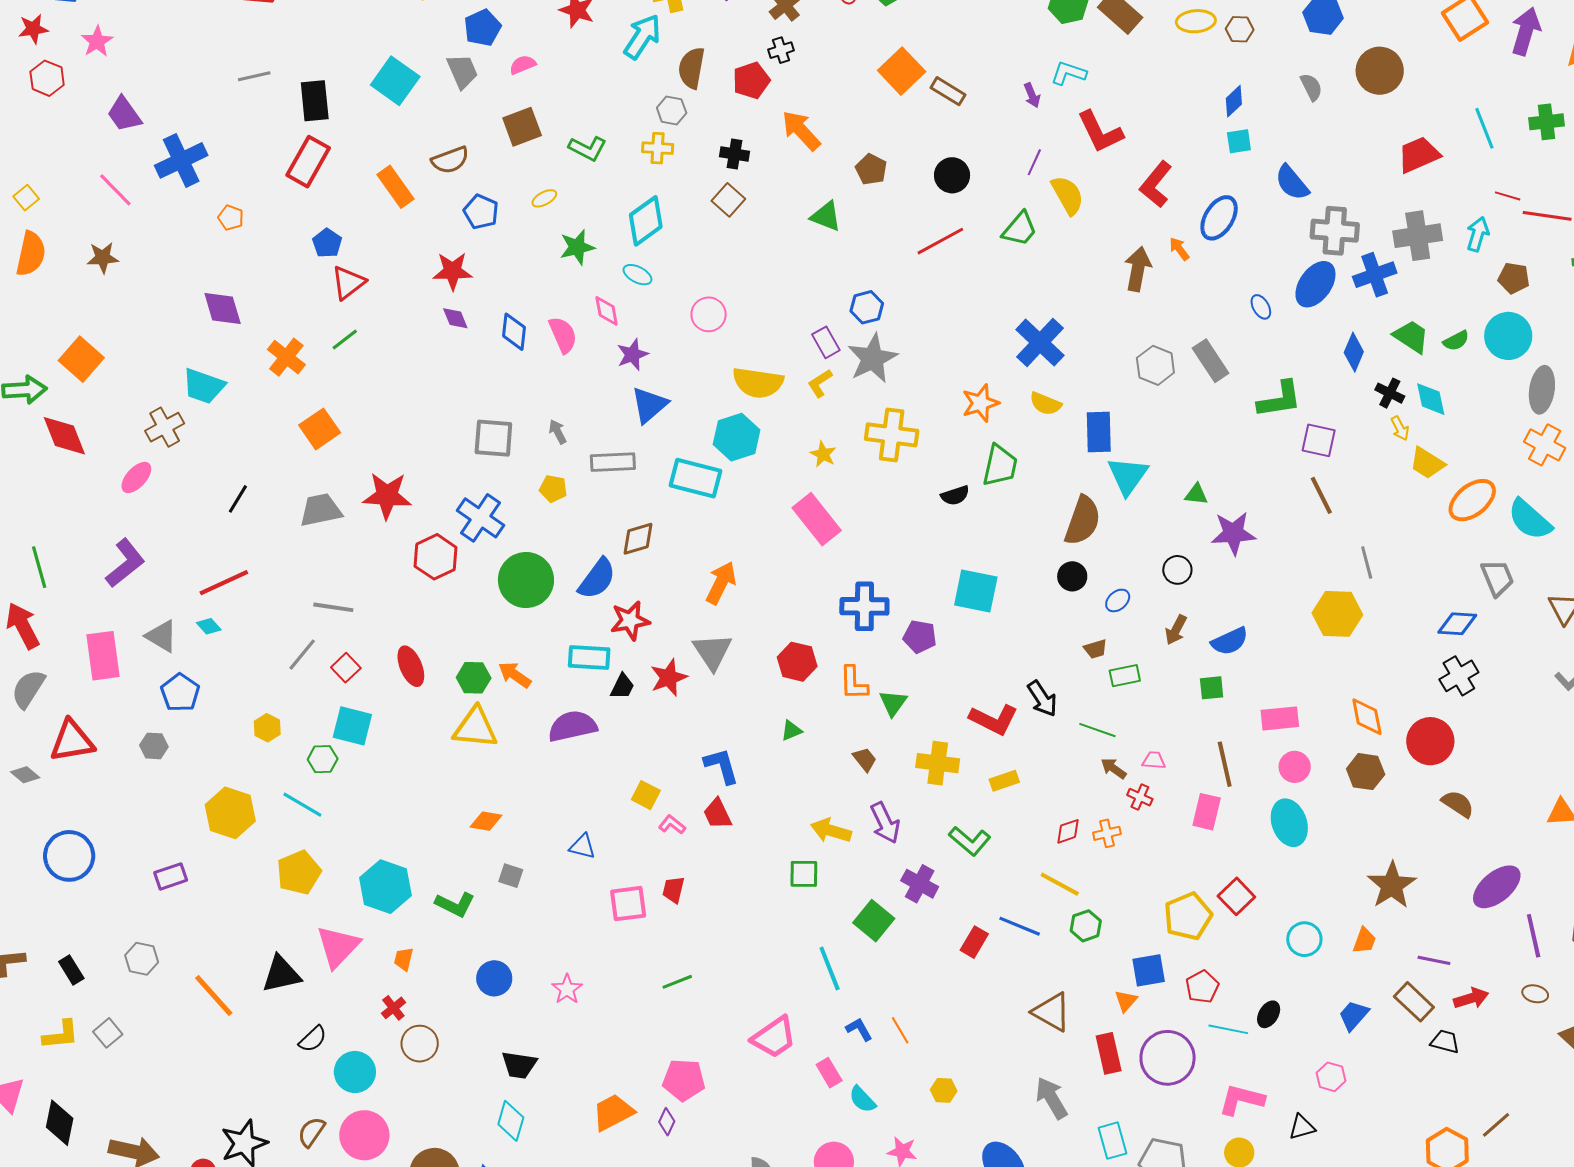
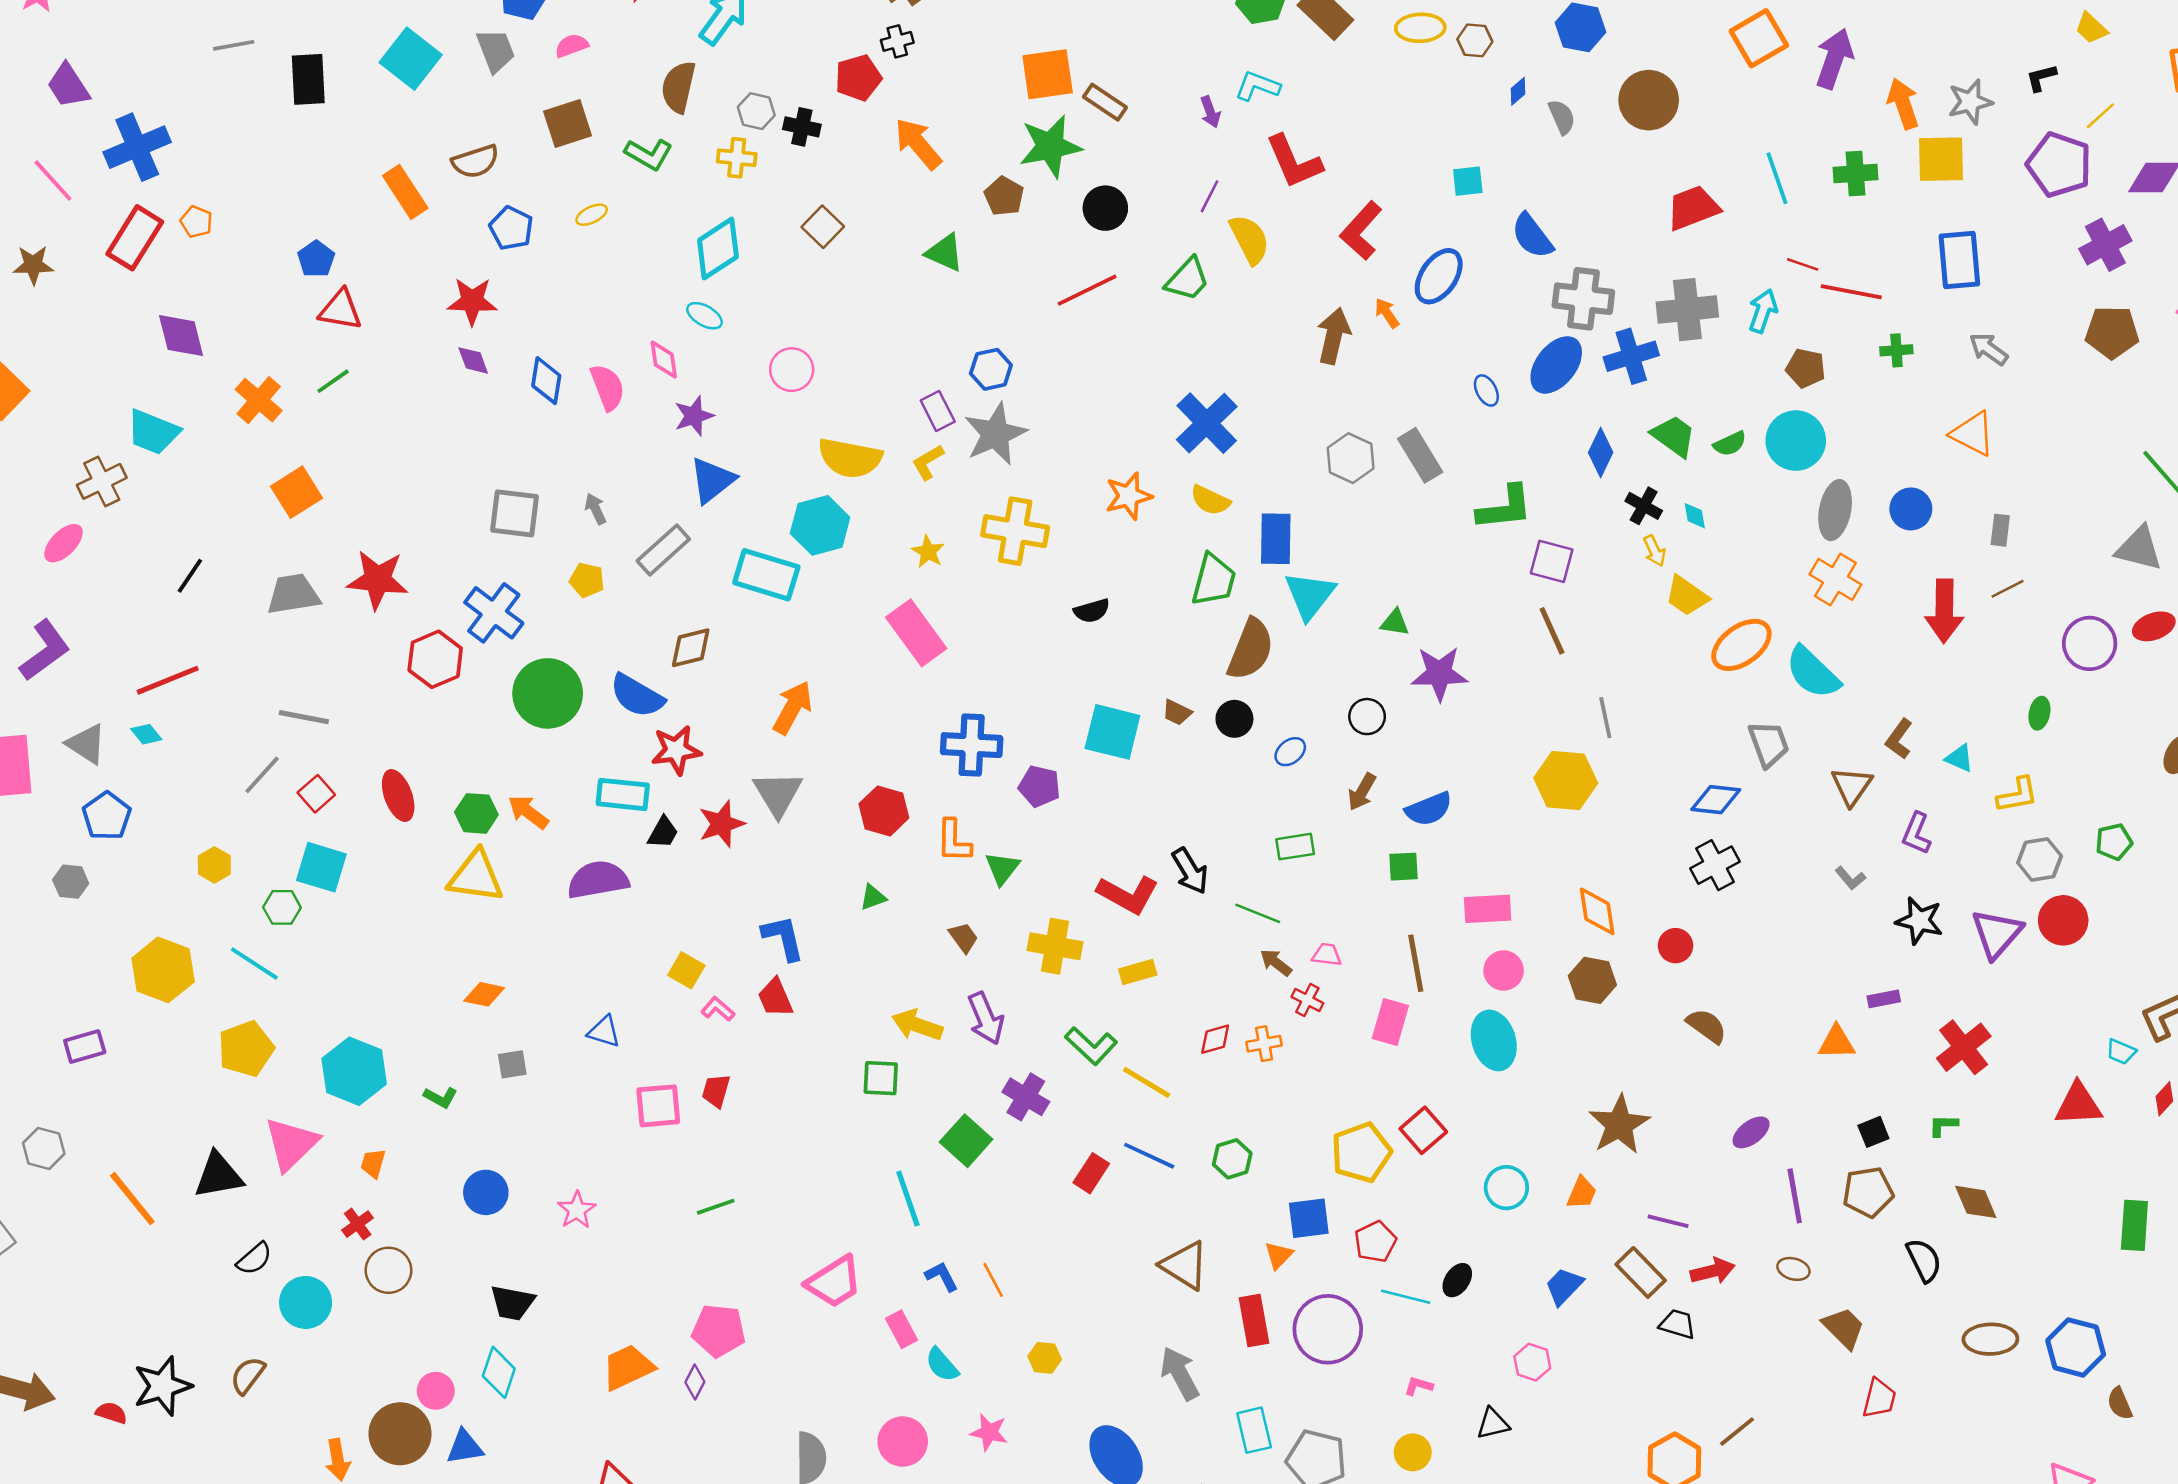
brown semicircle: (692, 68) -> (678, 87), moved
orange square: (902, 71) -> (1048, 74), turned 33
blue diamond: (1234, 101) -> (1518, 91), moved, size x0.7
black cross: (734, 154) -> (802, 127), moved
red rectangle: (308, 162) -> (135, 238), moved
green star: (577, 247) -> (1050, 146), moved, size x1.4
red triangle: (348, 283) -> (340, 310), turned 45
cyan diamond: (1431, 399) -> (1695, 516), size x0.6
gray rectangle: (613, 462) -> (663, 550), turned -42
green trapezoid: (1000, 466) -> (1214, 580), moved
blue semicircle: (597, 579) -> (637, 696), turned 81
brown trapezoid: (1095, 649) -> (1177, 712), moved, turned 40
red circle: (1430, 741) -> (1676, 946), size x0.6
gray square: (511, 876) -> (512, 1064), turned -30
yellow line: (1060, 884) -> (1147, 1082), moved
purple ellipse: (1497, 887) -> (1751, 1132), size x0.6
green L-shape: (455, 904) -> (441, 1097), size x0.7
pink L-shape: (1242, 1100) -> (1418, 1386), size x0.5
pink circle: (364, 1135) -> (436, 1391), moved, size x0.6

